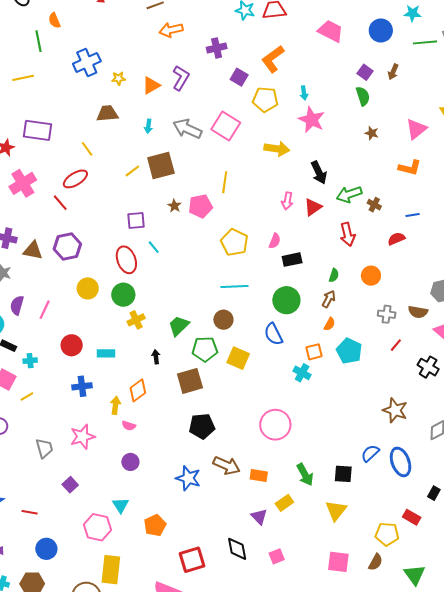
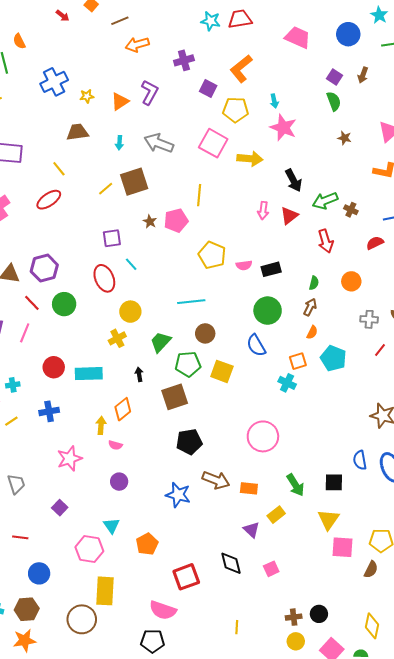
cyan star: (412, 13) -> (379, 15), turned 30
pink square: (226, 126) -> (213, 143), moved
red line: (60, 203) -> (32, 303), moved
pink semicircle: (275, 241) -> (244, 265), moved, turned 63
cyan line: (234, 287) -> (191, 302), moved
yellow circle: (88, 288) -> (130, 312), moved
green circle: (123, 295) -> (64, 304), moved
cyan rectangle: (106, 353) -> (89, 374), size x1.5
blue cross: (82, 386) -> (49, 411), moved
gray trapezoid: (44, 448) -> (16, 484), moved
blue semicircle: (370, 453) -> (360, 460), turned -54
pink square: (338, 562) -> (343, 547), moved

